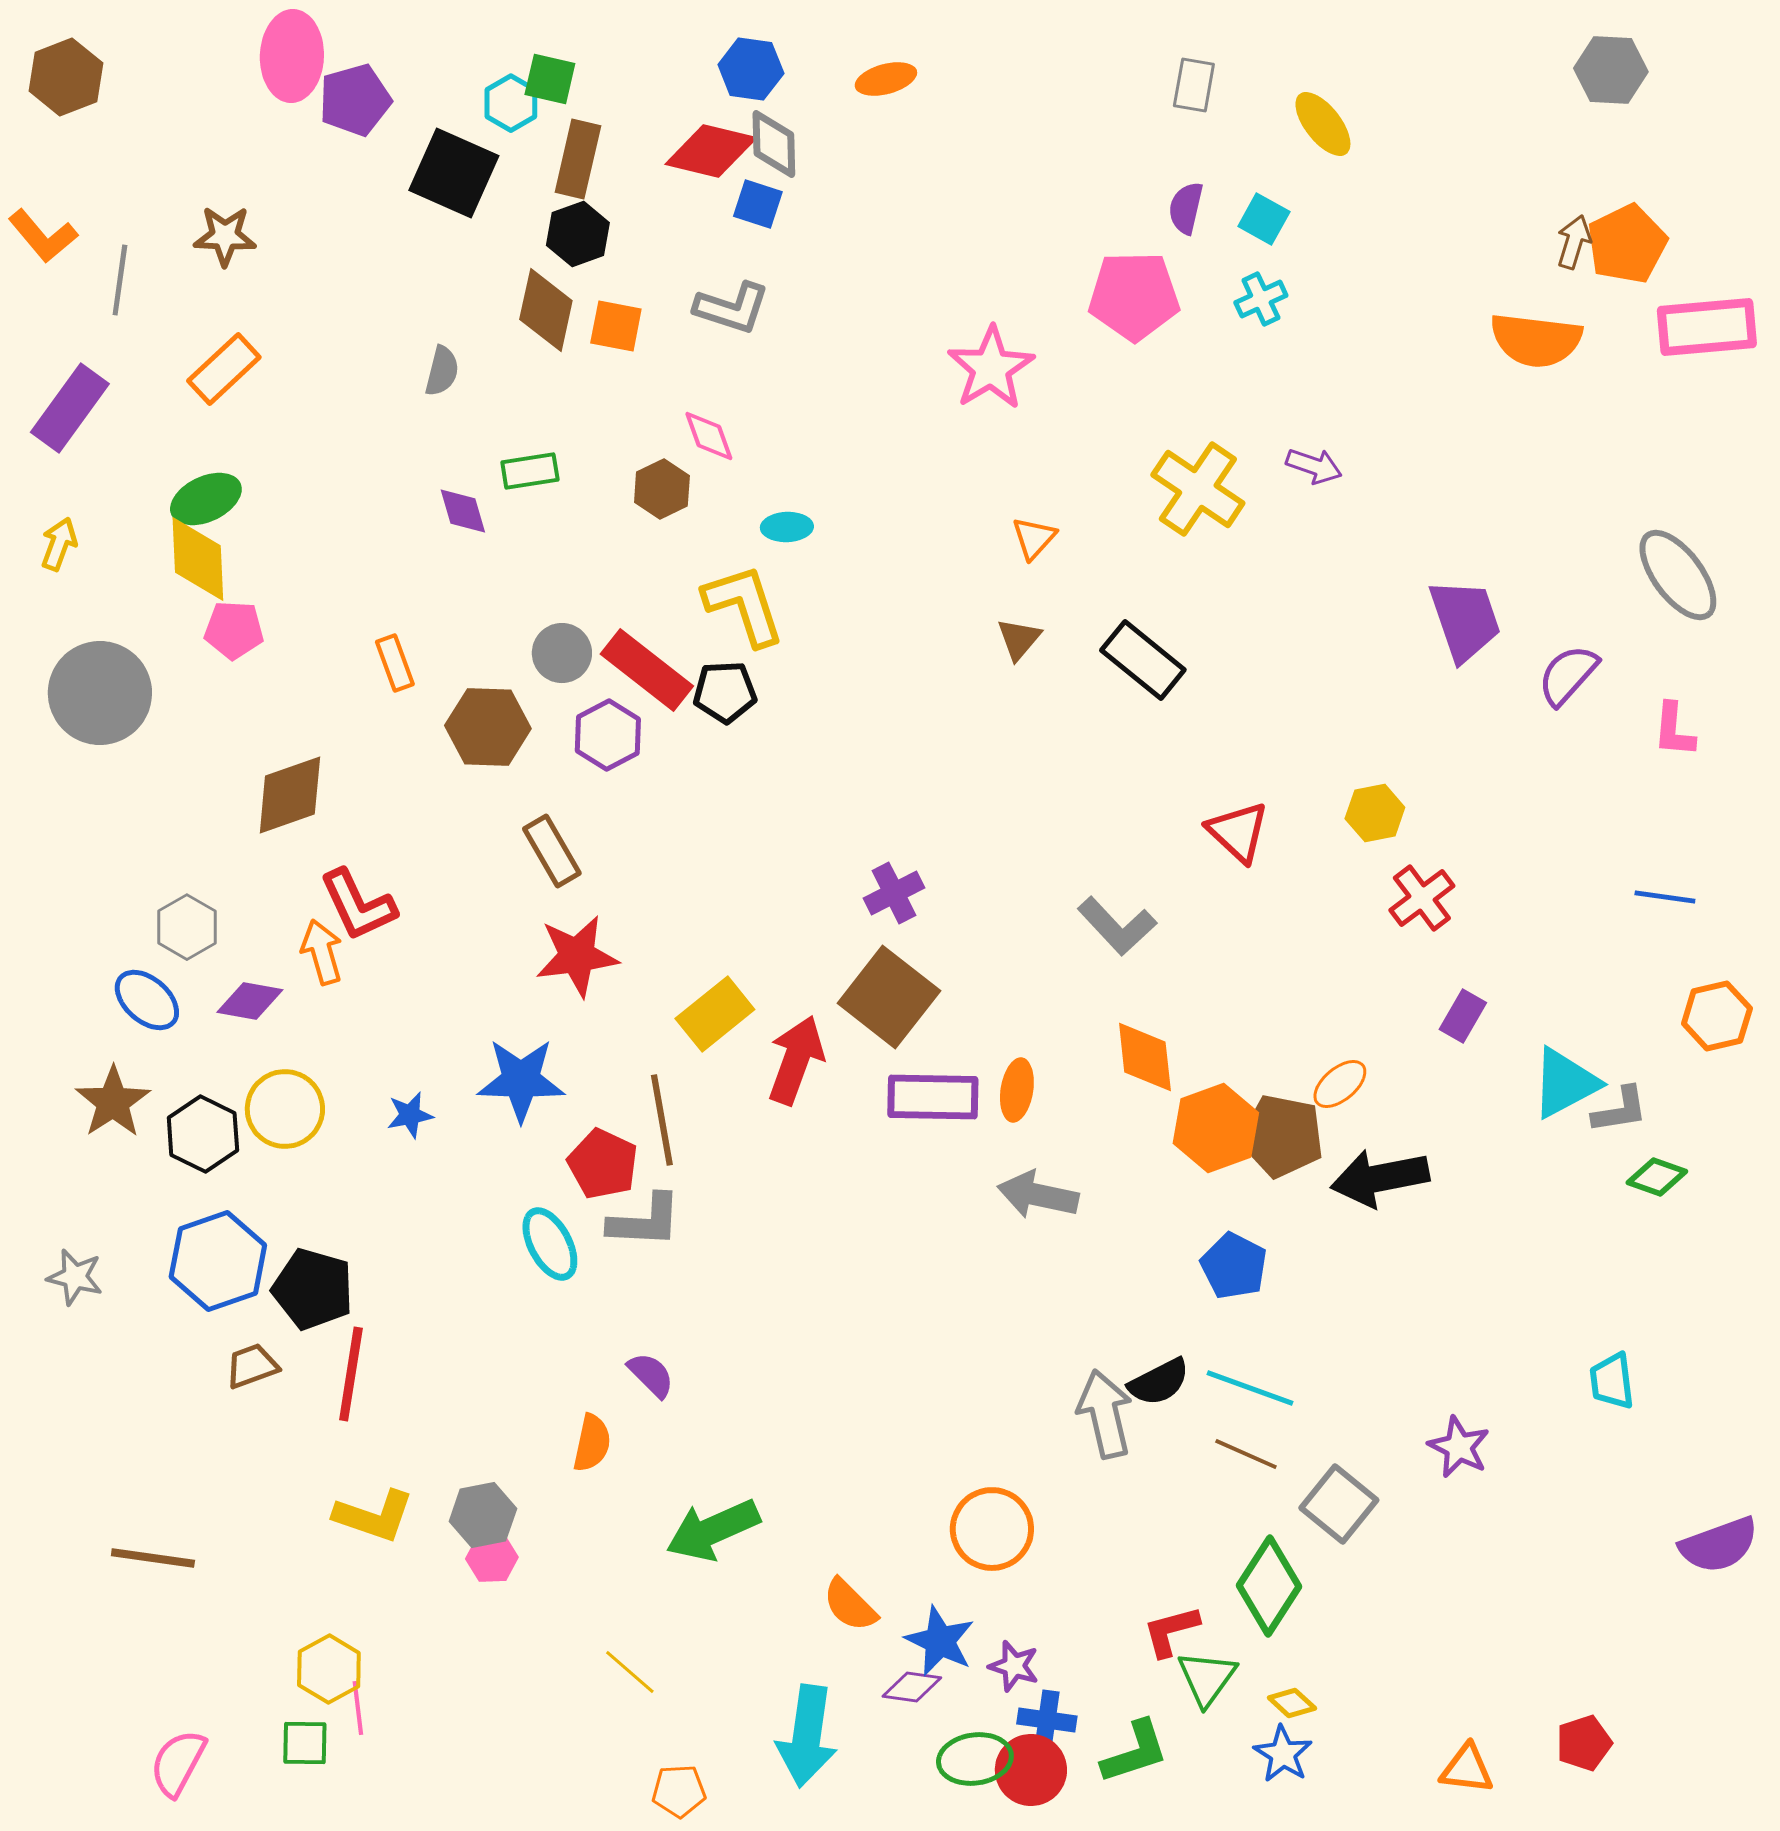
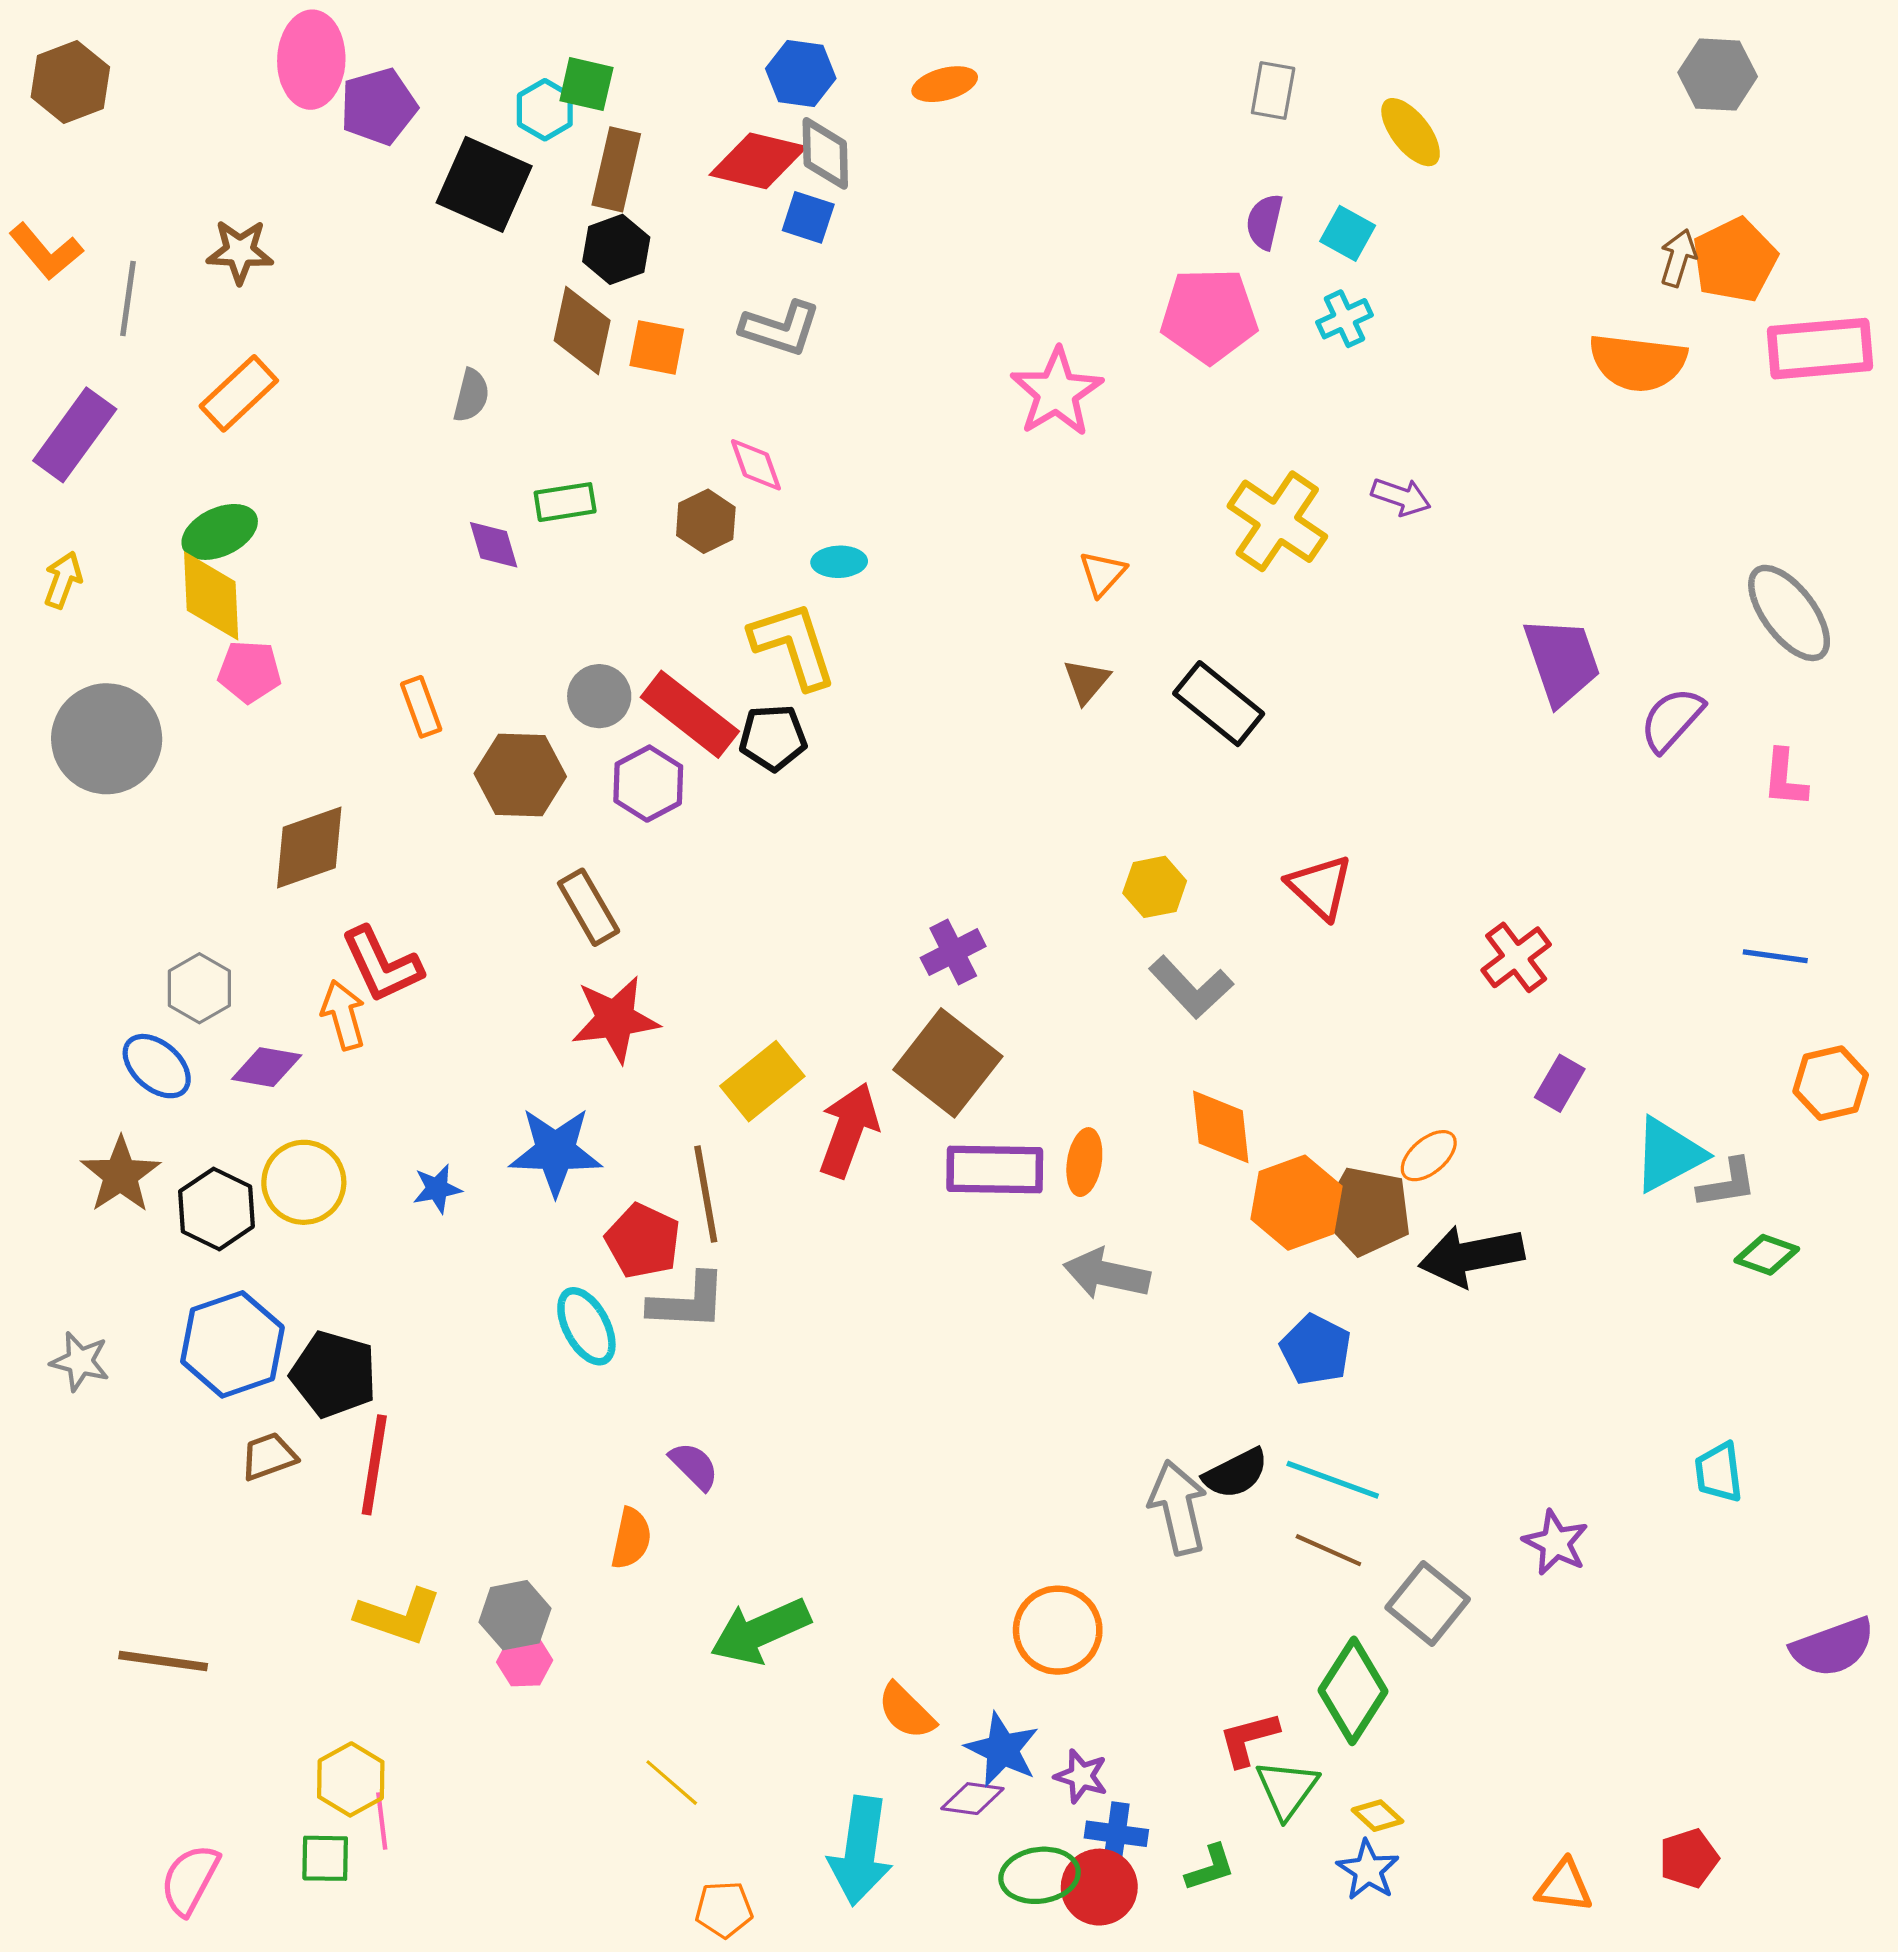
yellow hexagon: (1375, 813) -> (1155, 887), moved
green L-shape: (1135, 1752) -> (1210, 1868), size x0.7

